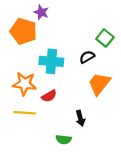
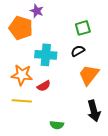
green square: (105, 38) -> (83, 28), moved, turned 35
black arrow: (80, 118) -> (94, 111), moved, size x1.5

